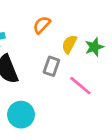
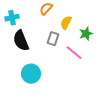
green star: (94, 47) -> (86, 34), moved

